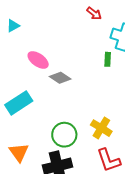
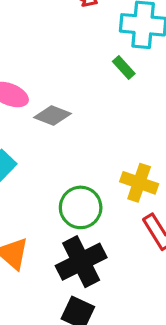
green rectangle: (108, 59) -> (124, 67), turned -32

